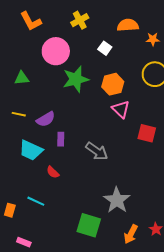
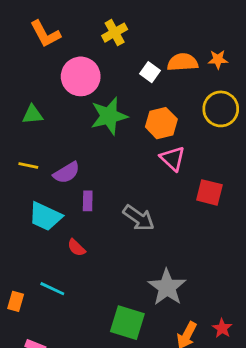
orange semicircle: (128, 25) -> (183, 62), moved

